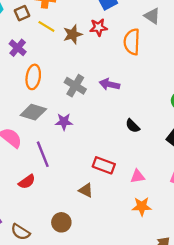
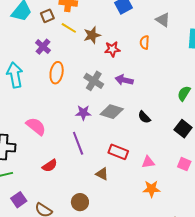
red star: (98, 27) -> (112, 49), moved
orange semicircle: (132, 42) -> (145, 42), size x0.6
gray diamond: (33, 112) -> (112, 112), moved
purple line: (43, 154) -> (78, 143), moved

